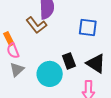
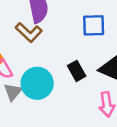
cyan circle: (50, 74) -> (37, 83), moved

